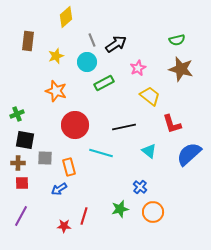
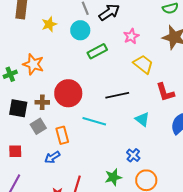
orange star: (56, 91) -> (33, 64), moved
green cross: (17, 114) -> (10, 74), moved
gray square: (45, 158) -> (38, 126), turned -35
brown cross: (18, 163) -> (42, 102), moved

